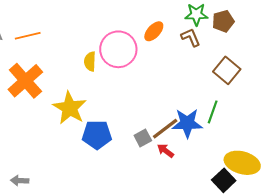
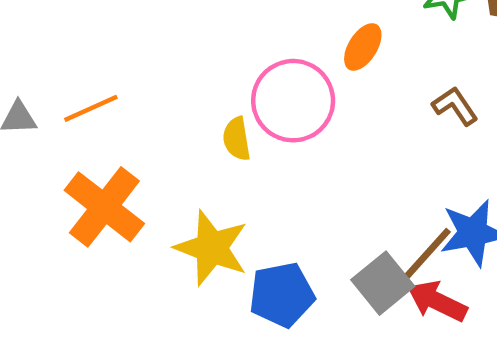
brown L-shape: (191, 37) -> (455, 106), moved
gray square: (143, 138) -> (383, 283), size x1.5
red arrow: (166, 151) -> (437, 301), size x1.5

